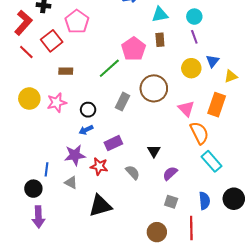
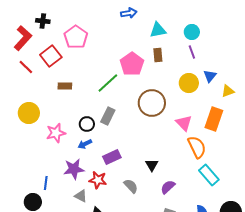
gray rectangle: (122, 102) -> (108, 116), moved
pink star: (57, 103) -> (56, 133), moved
gray triangle: (71, 183) -> (81, 196), moved

